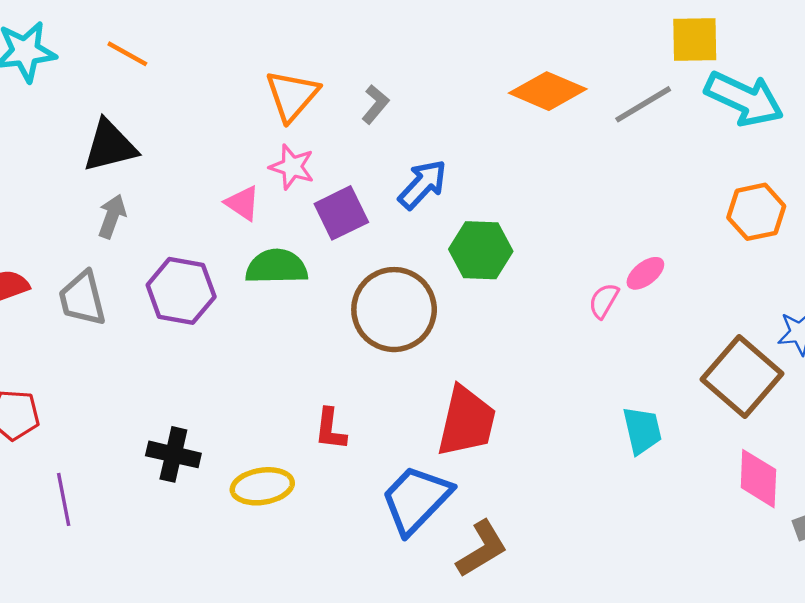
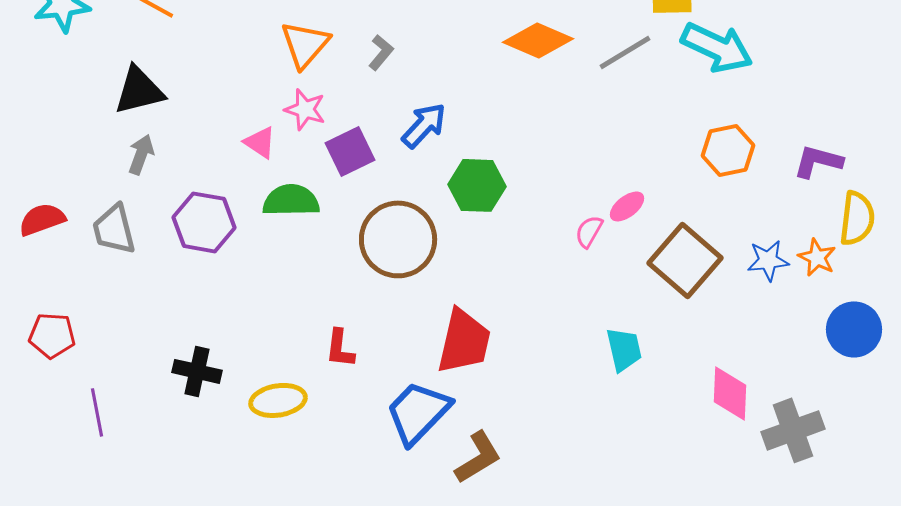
brown square: (742, 377) -> (685, 260), moved

